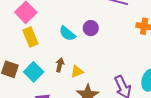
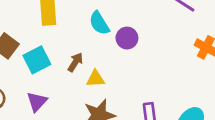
purple circle: (91, 28) -> (127, 38), moved

